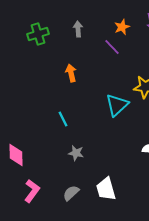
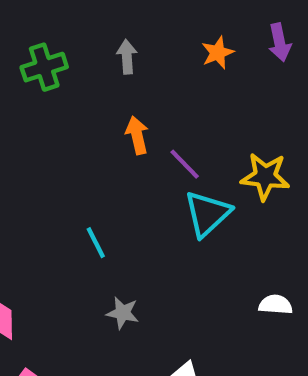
purple line: (112, 47) -> (185, 164), moved
orange arrow: (71, 73) -> (137, 135), moved

